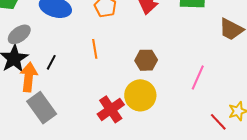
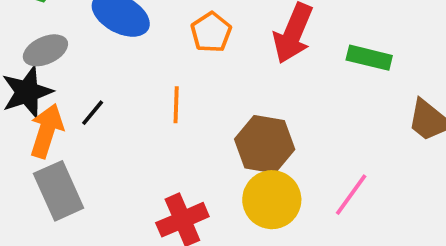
brown hexagon: (146, 60) -> (265, 144), size x1.4
yellow circle: (140, 95) -> (272, 200), moved

